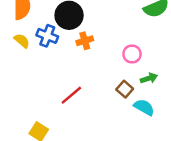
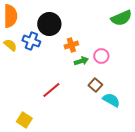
orange cross: (85, 41) -> (71, 45), moved
green arrow: (149, 78) -> (81, 61), moved

